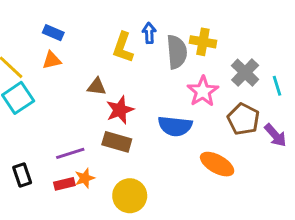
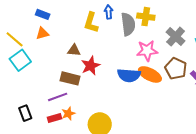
pink star: (203, 91) -> (147, 51), turned 30
brown rectangle: (117, 142) -> (70, 78), moved
orange ellipse: (217, 164) -> (150, 74), moved

